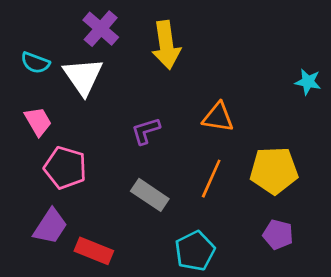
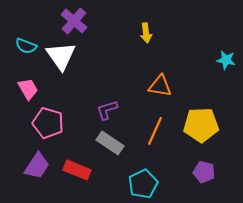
yellow arrow: (166, 45) -> (146, 33), moved, size x0.6
purple L-shape: (146, 131) -> (107, 110), moved
red rectangle: (94, 251) -> (77, 170), moved

